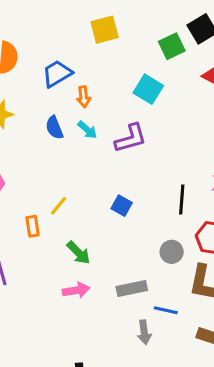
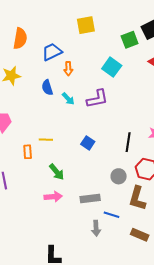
cyan arrow: (87, 130) -> (68, 99), moved
yellow line: (59, 206) -> (46, 140), turned 48

